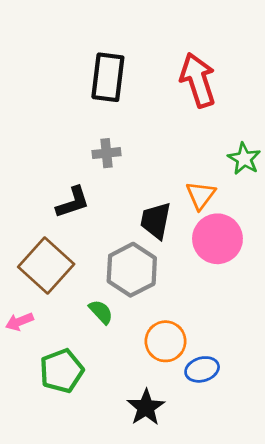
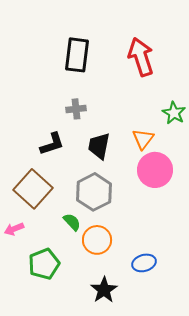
black trapezoid: (156, 221) -> (99, 146), moved
orange circle: (166, 341) -> (97, 240), moved

